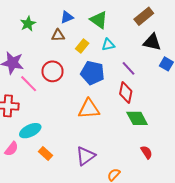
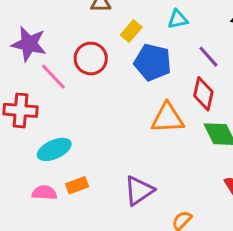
yellow rectangle: (82, 46) -> (131, 31), moved
orange triangle: (89, 109) -> (168, 118), moved
pink semicircle: (11, 149) -> (44, 193), moved, turned -126
orange rectangle: (46, 153) -> (77, 185), turned -64

